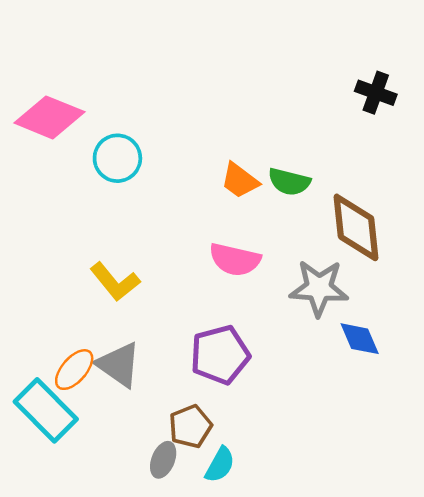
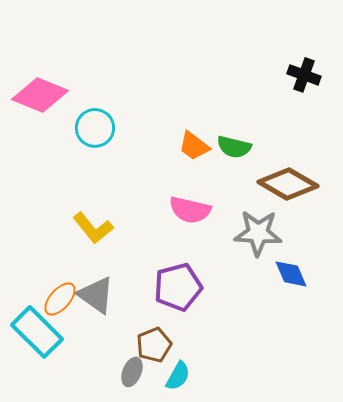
brown diamond: (356, 227) -> (288, 184), turned -54

